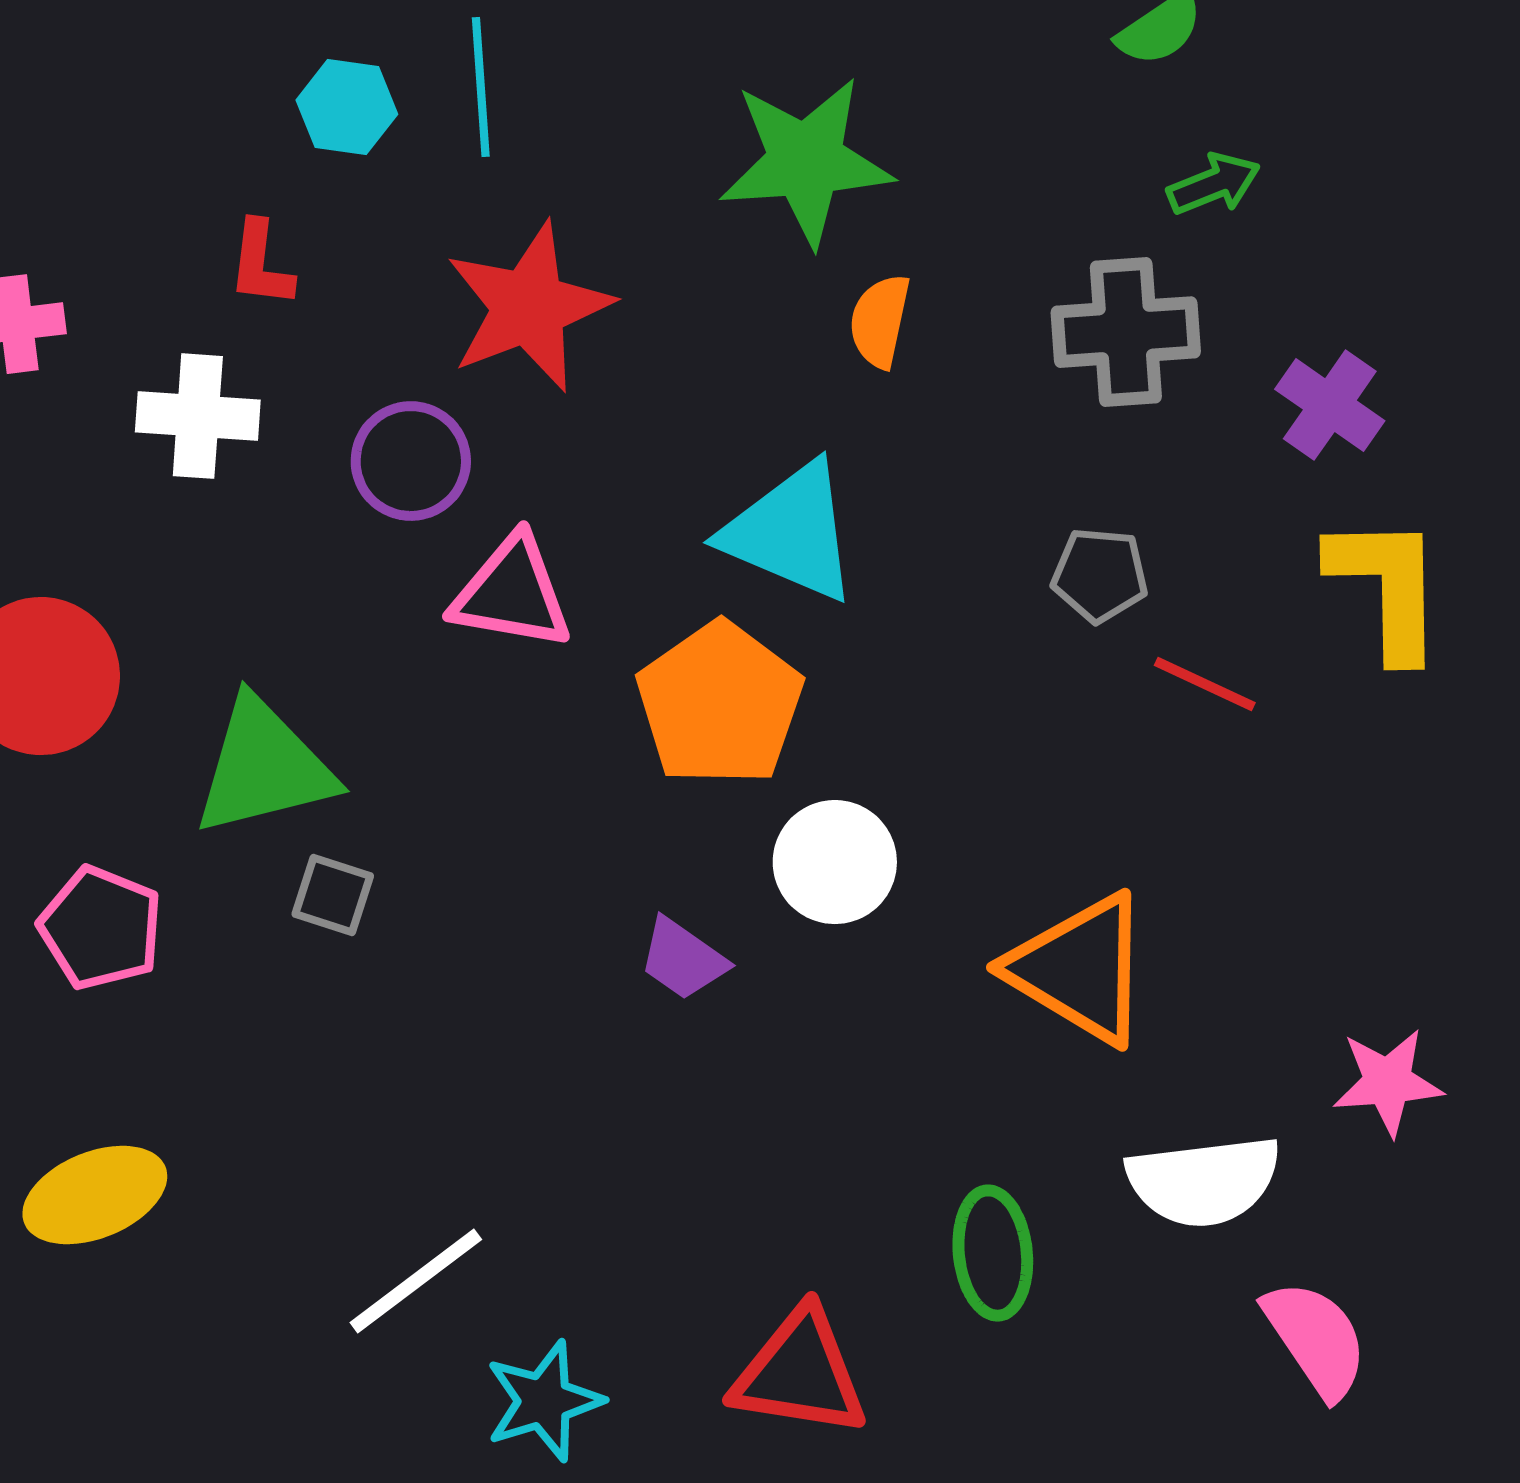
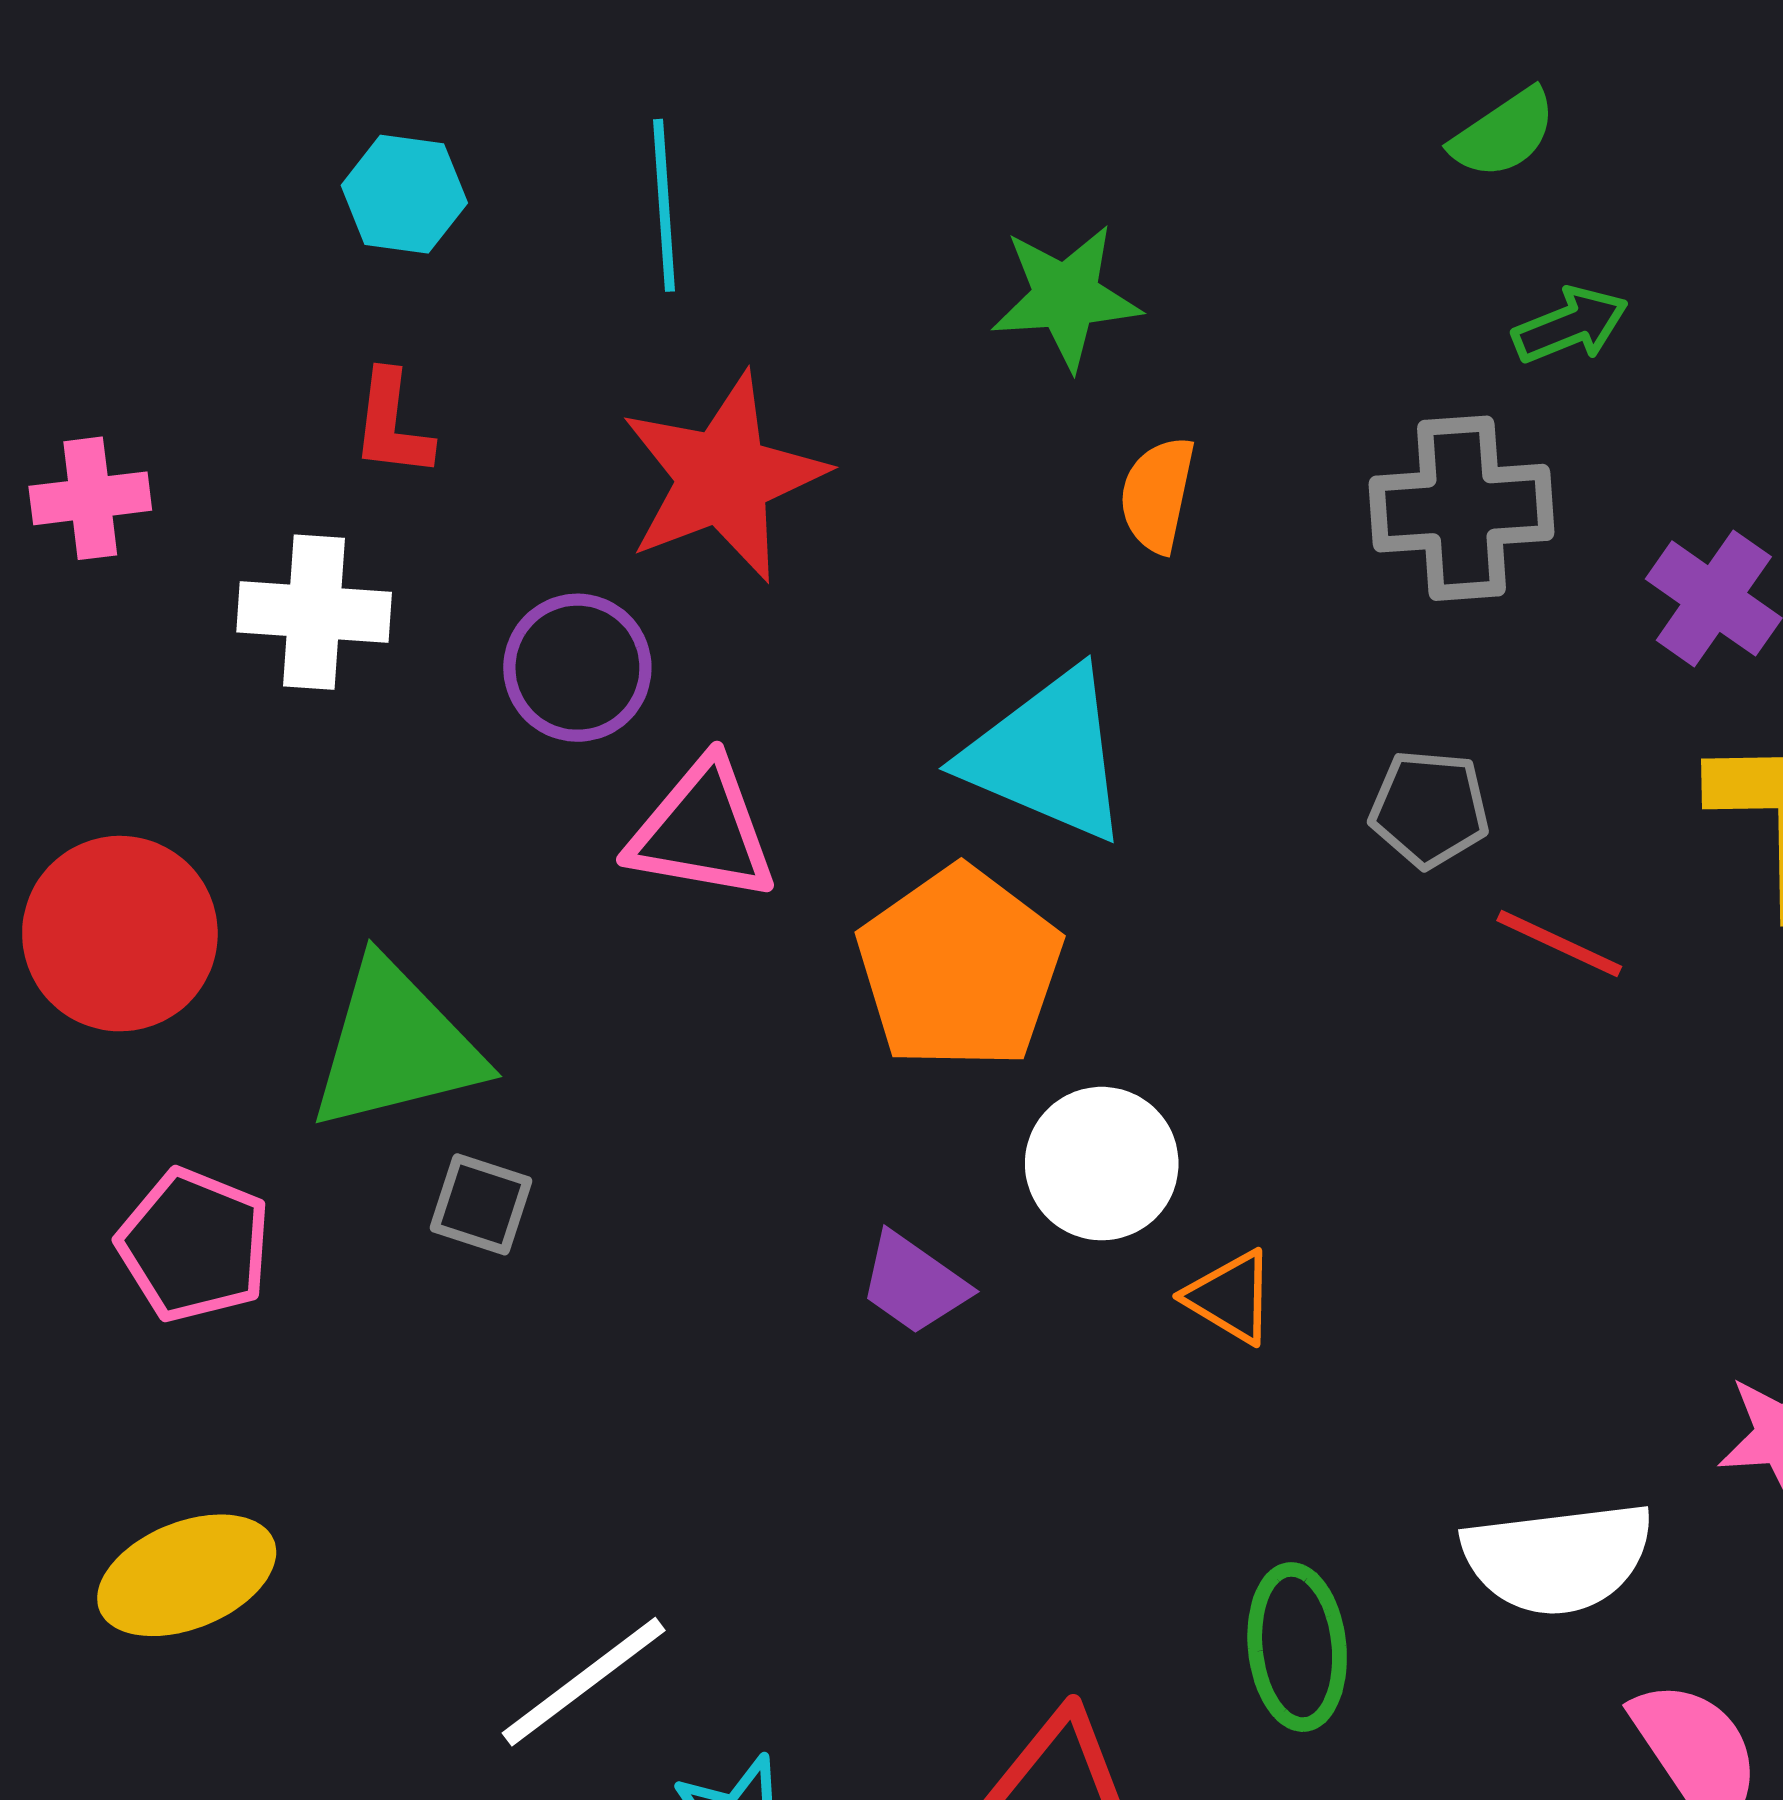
cyan hexagon: (347, 107) -> (404, 194), moved
green star: (806, 161) -> (1066, 297), size x0.7
orange triangle: (1080, 969) -> (1230, 1297), moved, size x0.5

